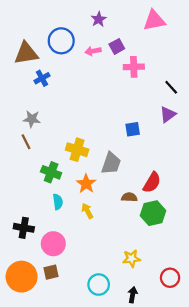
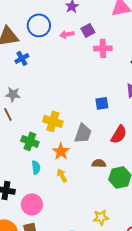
red semicircle: (152, 183) -> (119, 134), moved

